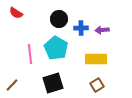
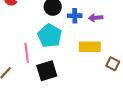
pink line: (30, 54) -> (27, 53), moved
brown square: (97, 85) -> (113, 64), moved, turned -32

